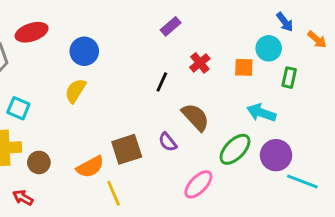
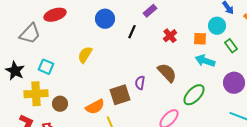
blue circle: (84, 51) -> (105, 19), moved
green rectangle: (289, 78) -> (231, 46), turned -48
black line: (162, 82) -> (132, 32), moved
cyan arrow: (261, 113) -> (205, 61), moved
purple semicircle: (168, 142) -> (140, 83), moved, turned 48
purple circle: (276, 155) -> (234, 83), moved

